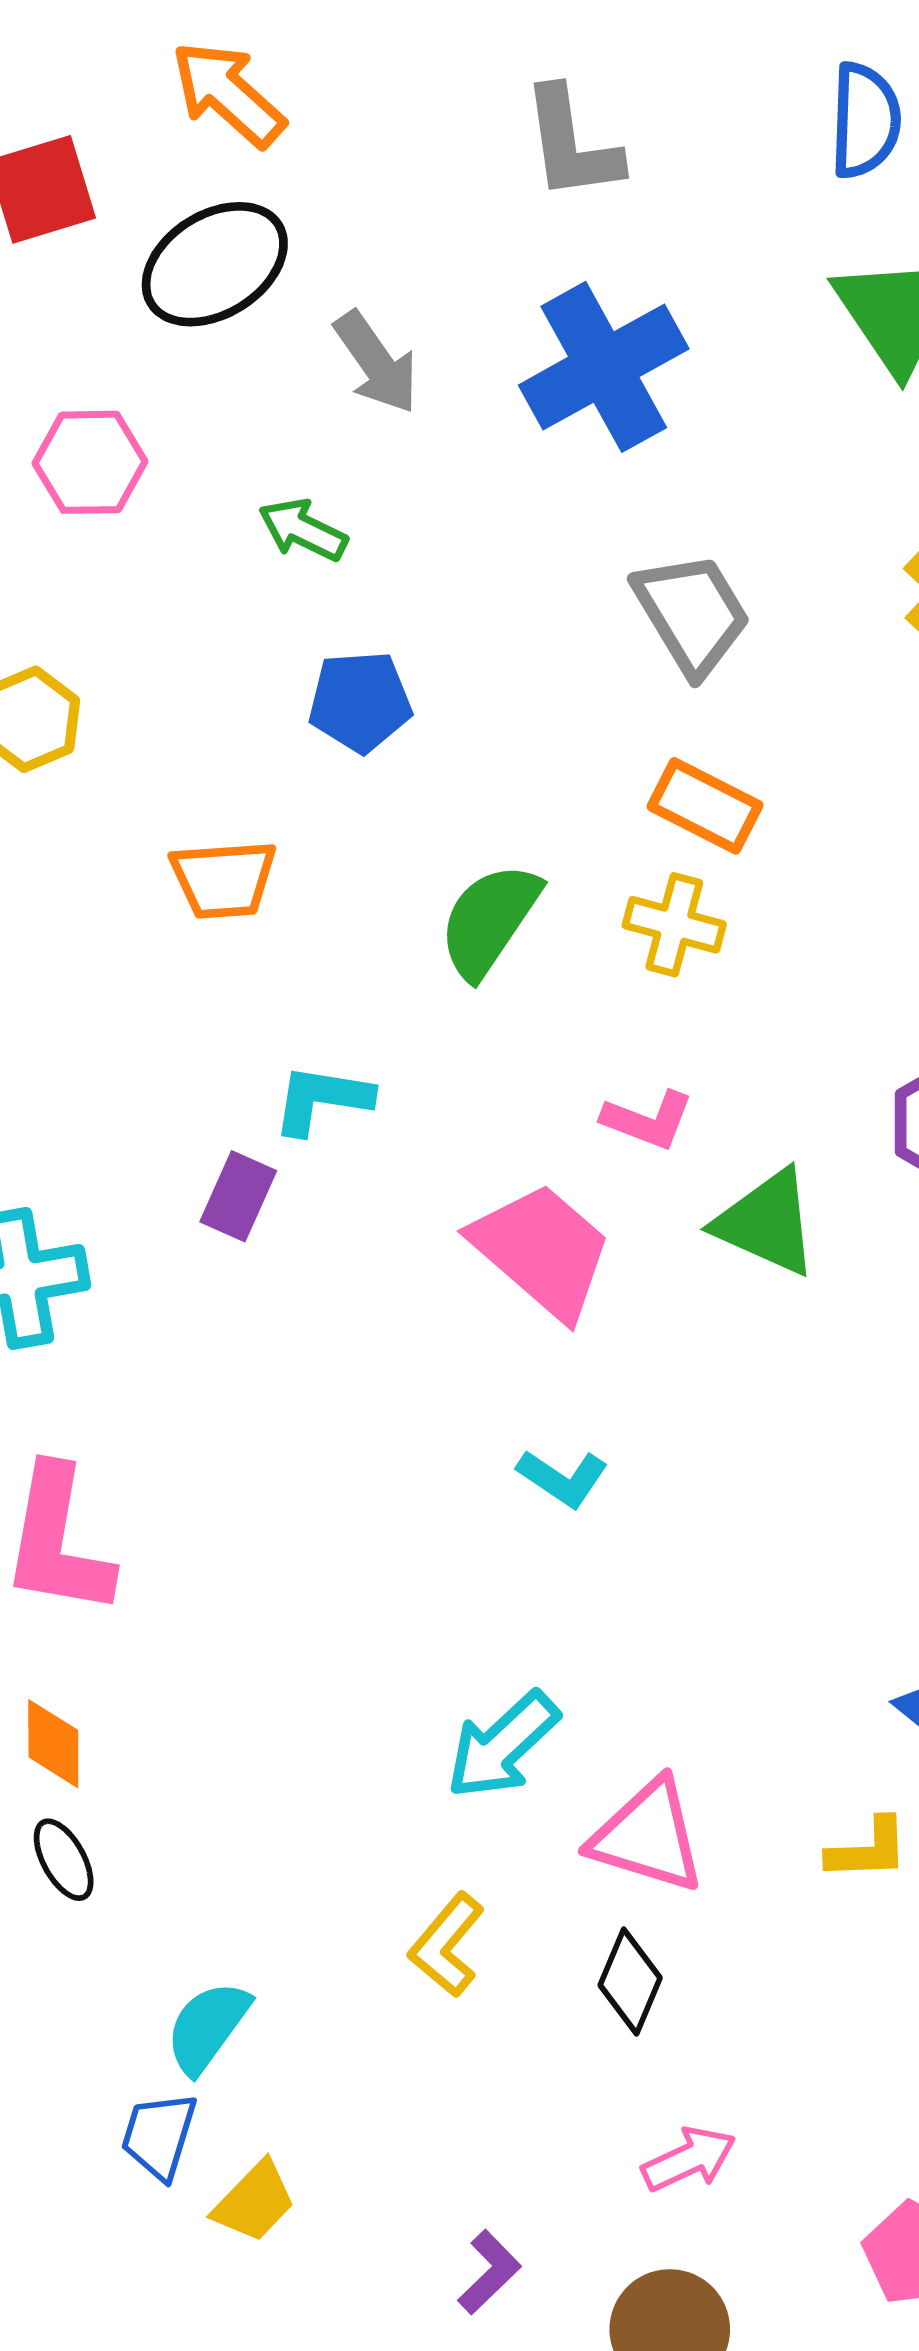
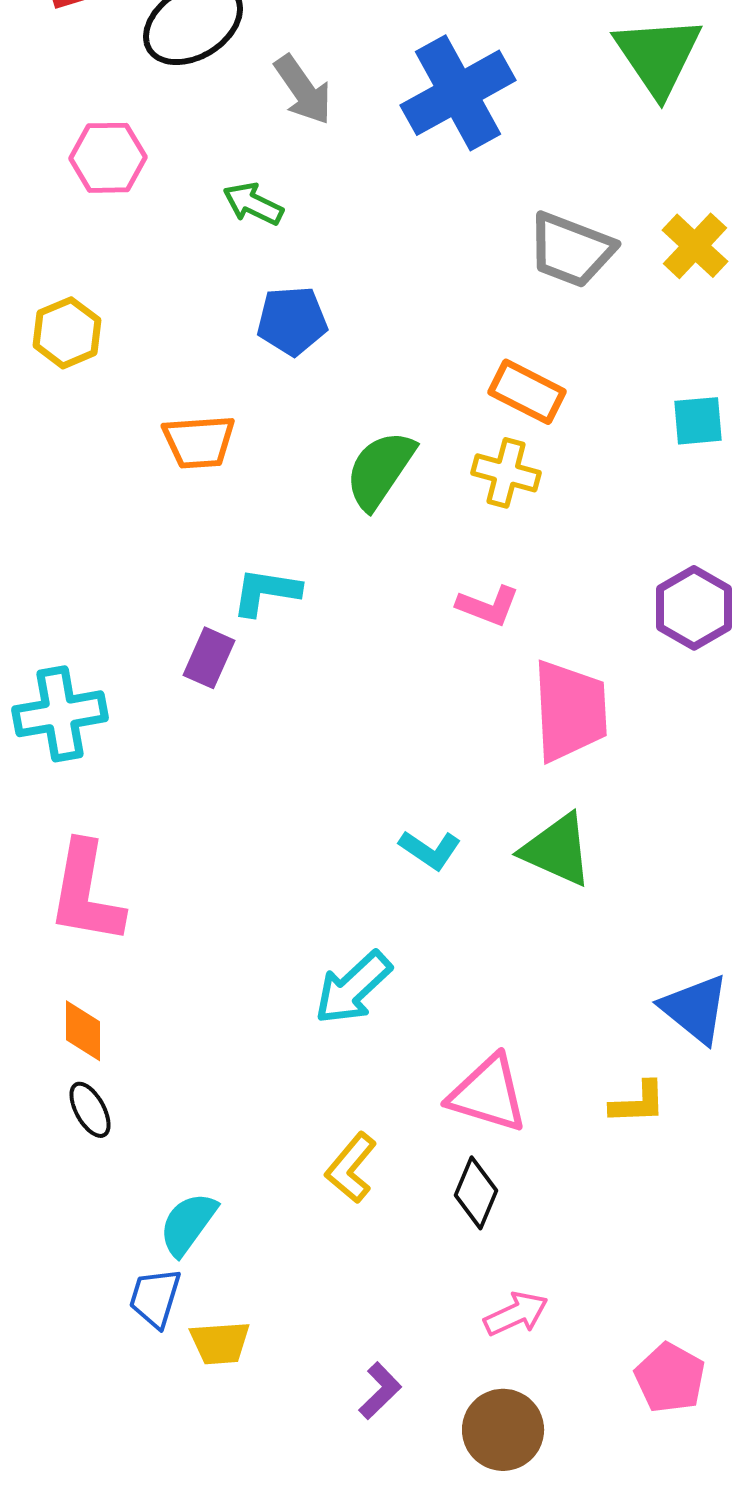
gray trapezoid: (692, 614) -> (571, 250), moved, turned 142
green triangle: (767, 1223) -> (557, 850), moved
pink trapezoid: (542, 1251) -> (570, 711), moved, turned 46
cyan arrow: (502, 1745) -> (353, 988), moved
yellow trapezoid: (254, 2202) -> (220, 1343), turned 42

